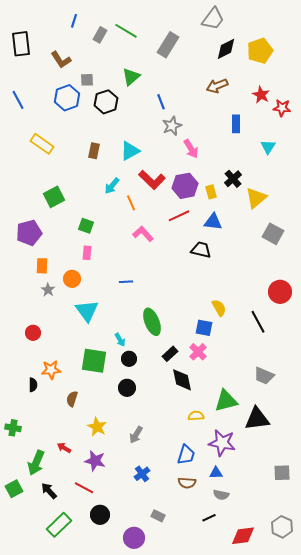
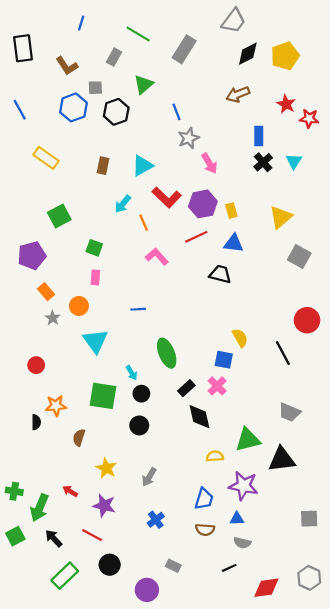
gray rectangle: (100, 35) -> (114, 57), moved
black cross: (233, 179) -> (263, 162), moved
orange rectangle: (42, 266) -> (46, 292), turned -42
green cross: (13, 428) -> (14, 491), moved

